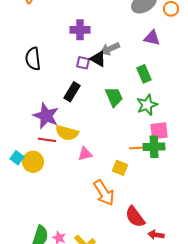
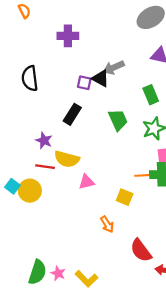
purple cross: (80, 30) -> (68, 36), moved
purple star: (46, 116) -> (44, 140), size x0.6
orange arrow: (104, 193) -> (107, 224), size x0.6

